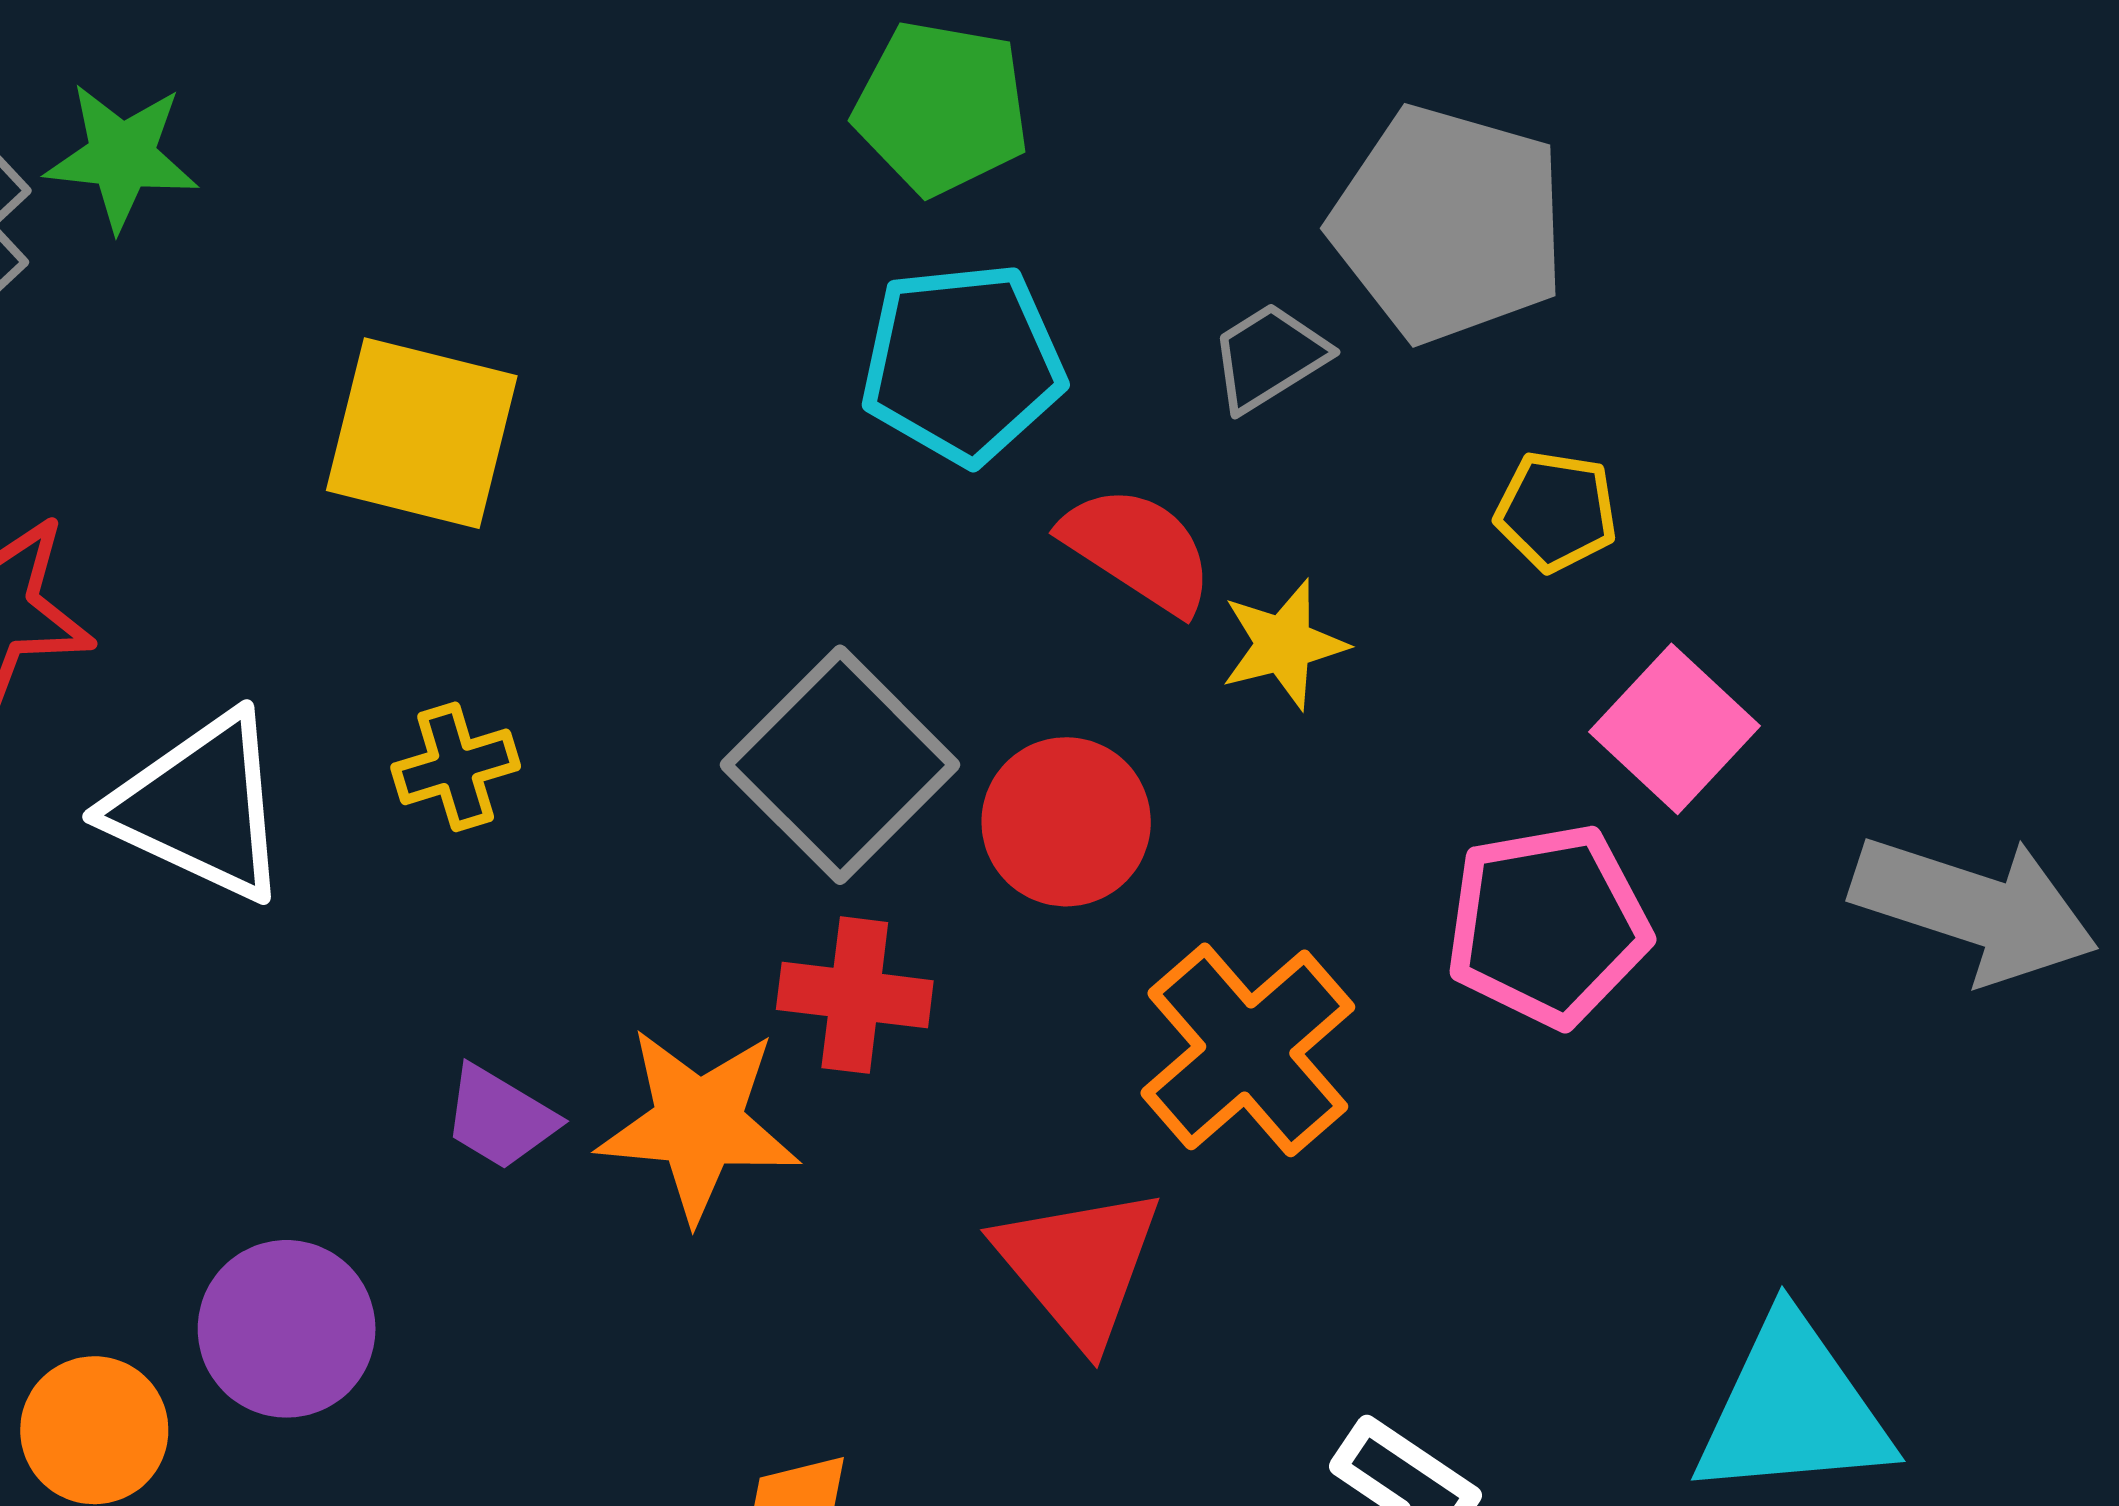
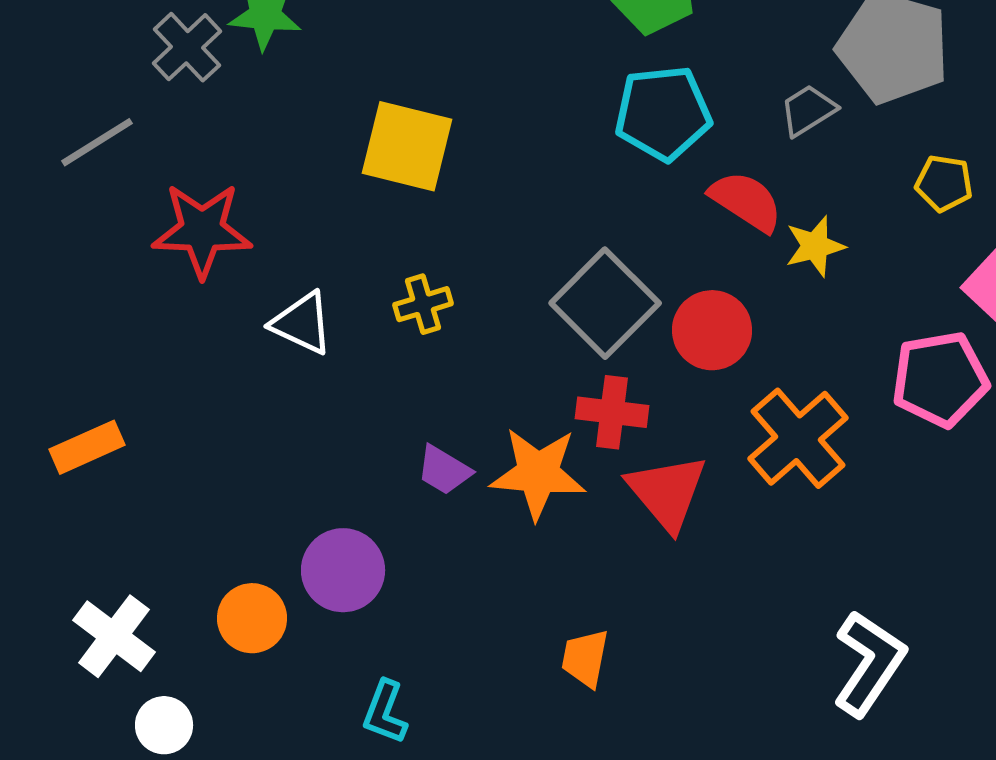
white triangle: (200, 807) -> (302, 323), size x0.7
red triangle: (1079, 1265) -> (667, 492), moved

